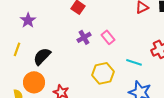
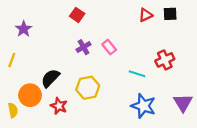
black semicircle: (42, 56) -> (50, 78), moved
yellow hexagon: (103, 73) -> (88, 88), moved

